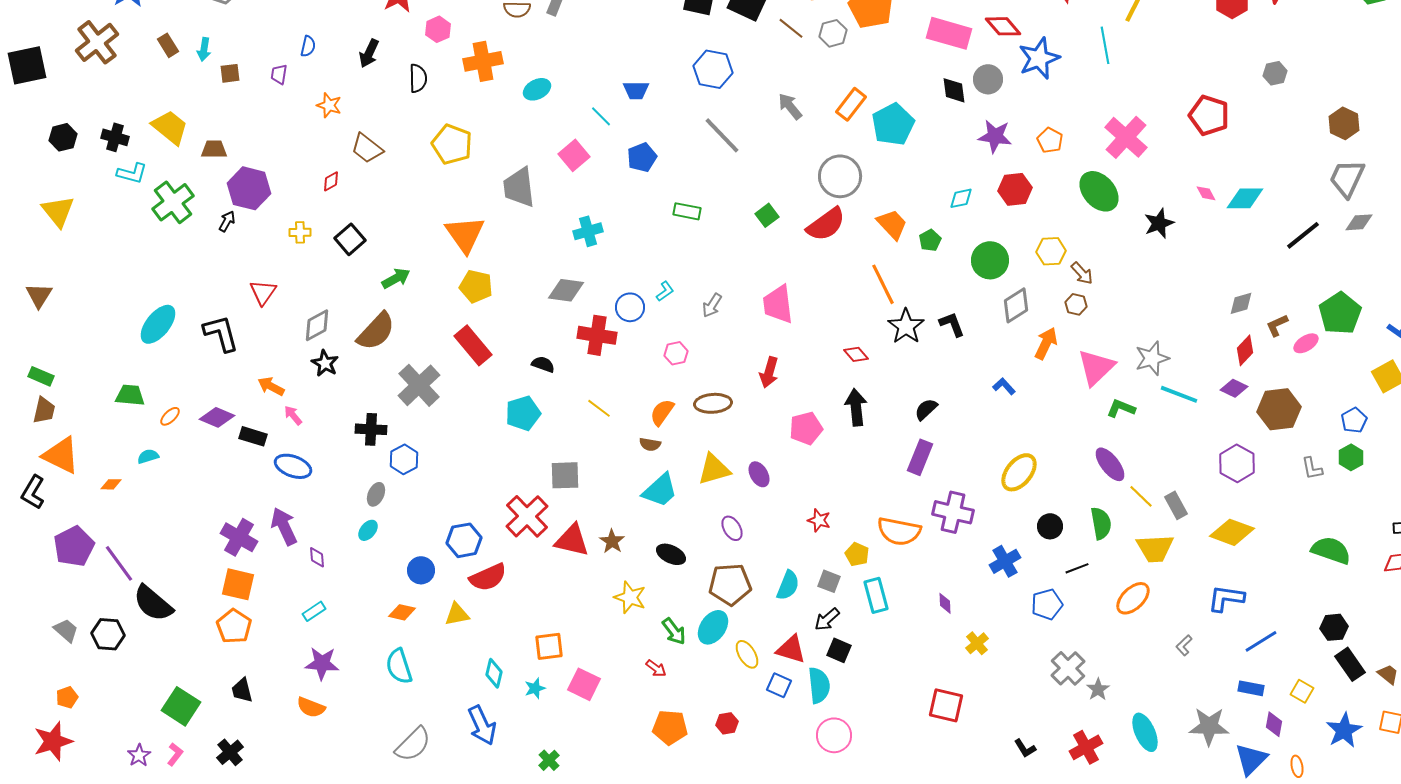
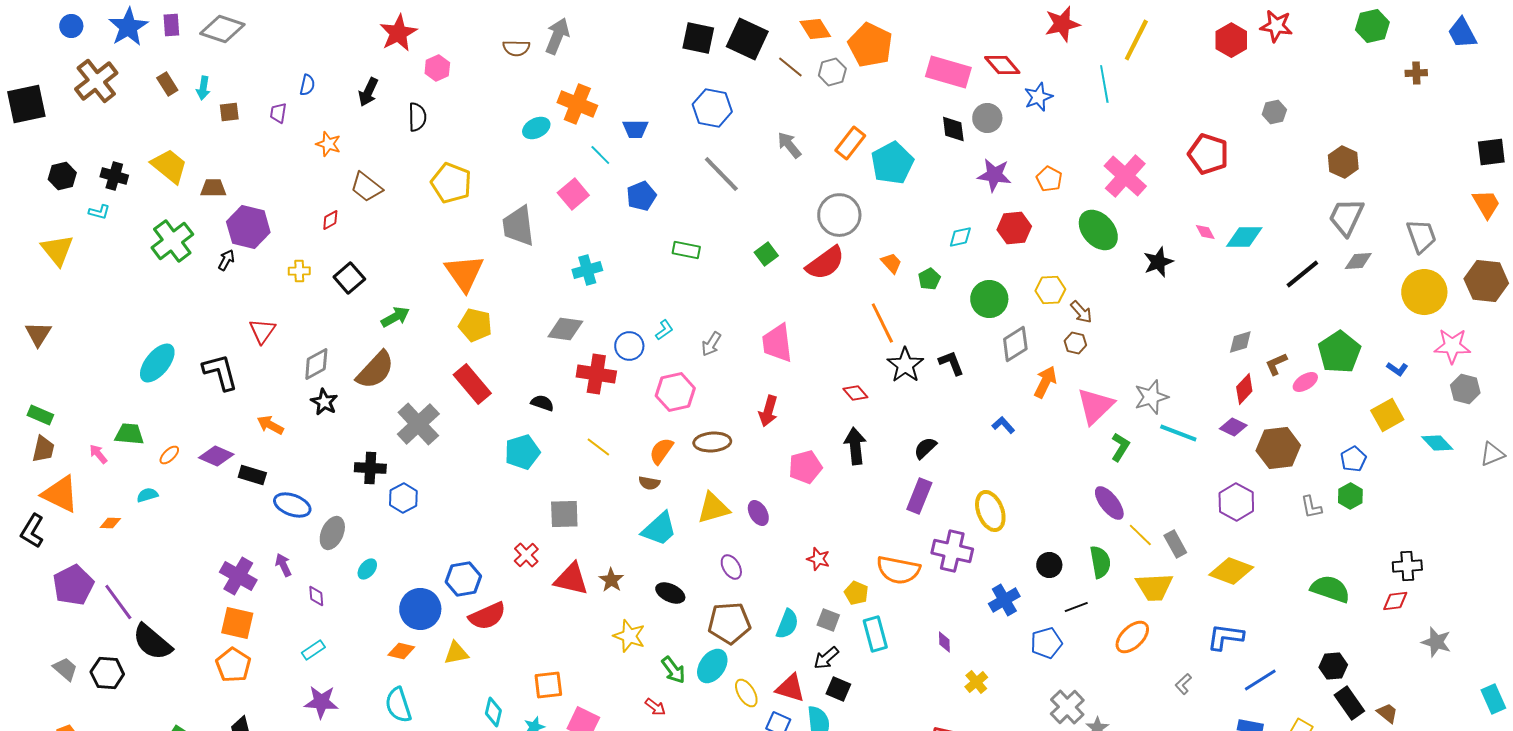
blue star: (1039, 58) -> (1038, 97), size x0.7
orange cross: (483, 61) -> (577, 104), moved, turned 33
cyan L-shape: (132, 173) -> (99, 212), moved, size x0.7
orange trapezoid: (892, 224) -> (891, 263), size x0.7
pink hexagon: (676, 353) -> (675, 392), size x1.6
green L-shape: (1121, 408) -> (1120, 447), turned 100
pink arrow: (293, 415) -> (98, 454), moved
yellow ellipse: (1019, 472) -> (990, 511), moved, turned -60
gray ellipse: (376, 494) -> (332, 533), moved, size x1.4
red cross: (527, 516) -> (526, 555), size x0.6
purple arrow: (284, 526) -> (283, 565), size x0.6
blue circle: (421, 570) -> (420, 609), size x1.5

